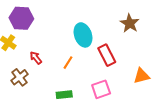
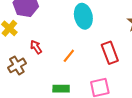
cyan ellipse: (83, 35) -> (83, 16), moved

